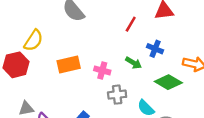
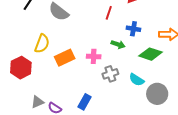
yellow semicircle: (33, 40) -> (42, 44), moved

